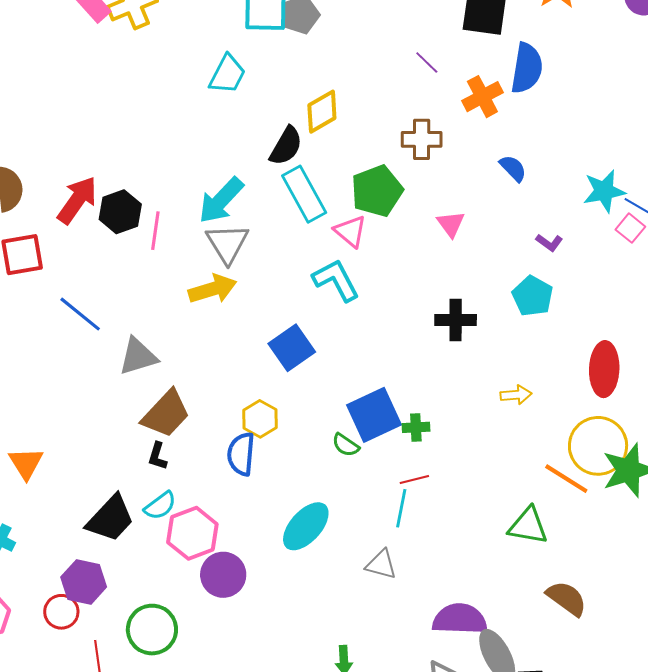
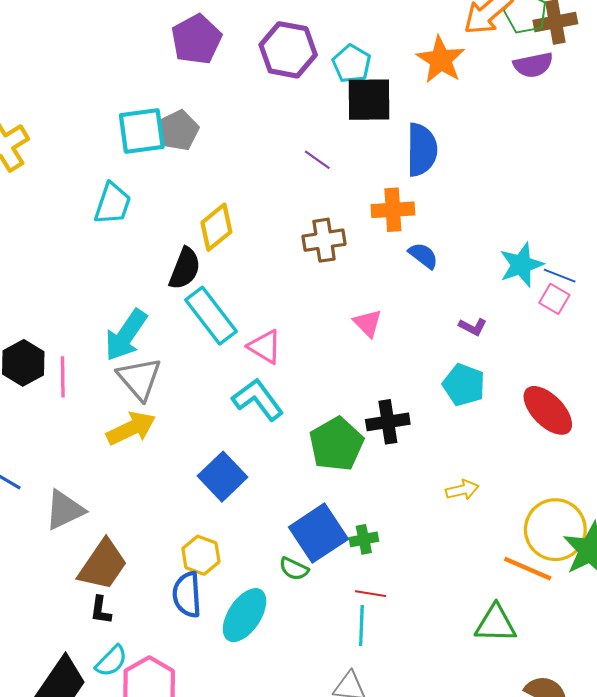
orange cross: (482, 97) -> (393, 210), moved, turned 33
green pentagon: (377, 191) -> (336, 444), moved
red ellipse: (604, 369) -> (548, 410), moved, turned -38
red line: (414, 480) -> (370, 594), turned 32
cyan ellipse: (306, 526) -> (245, 615), moved

